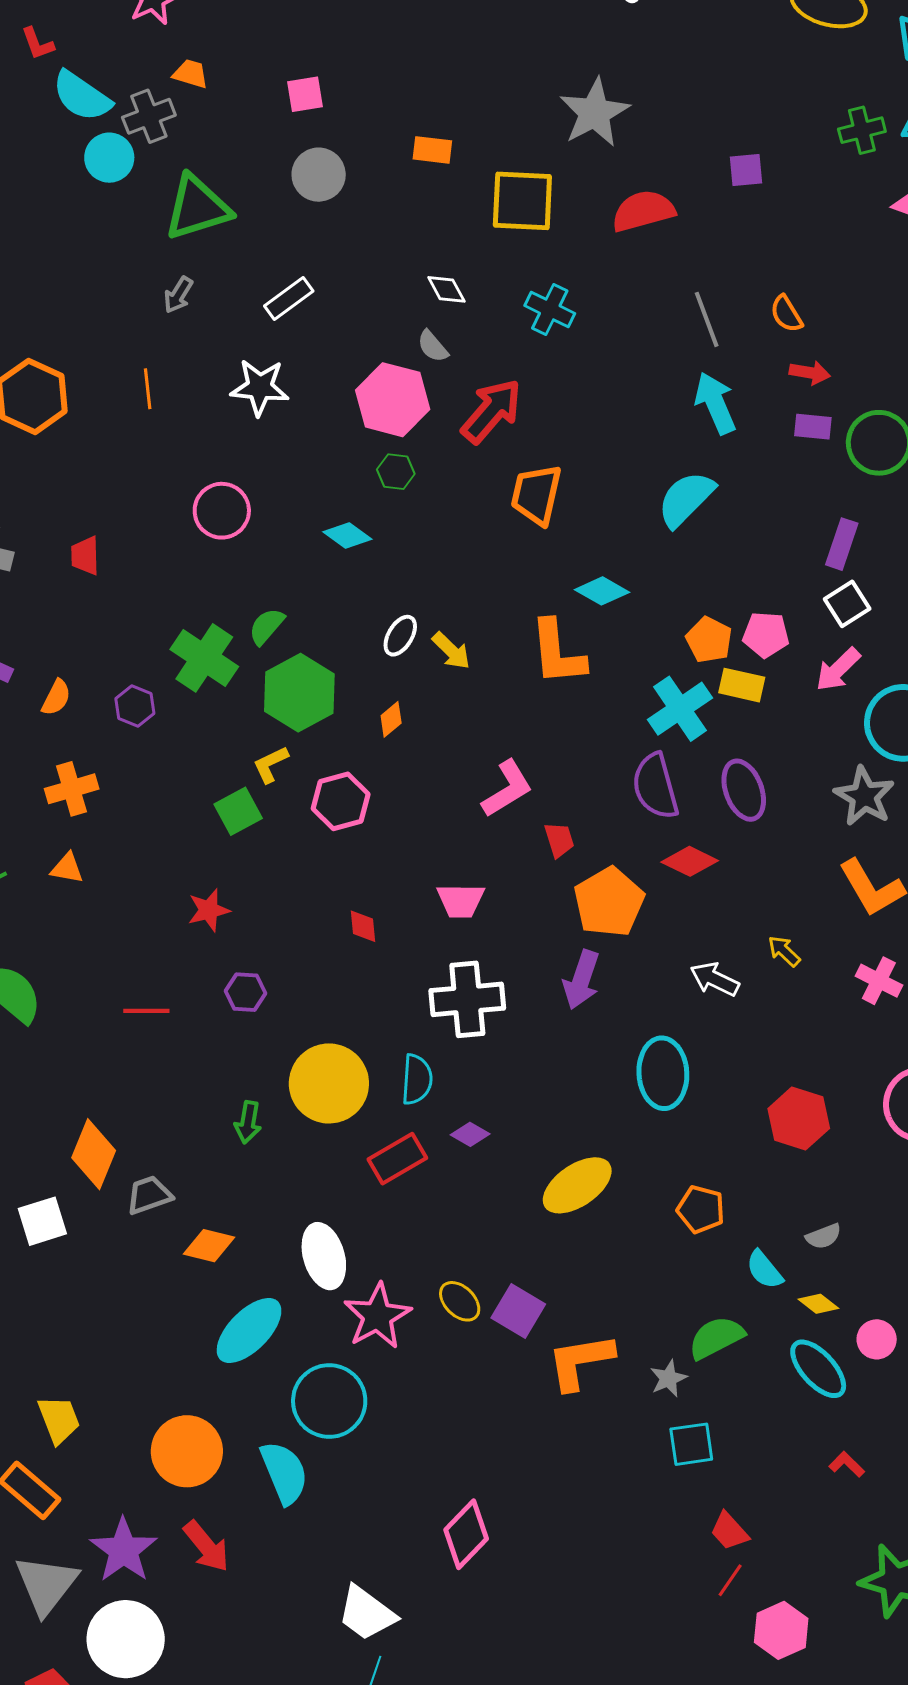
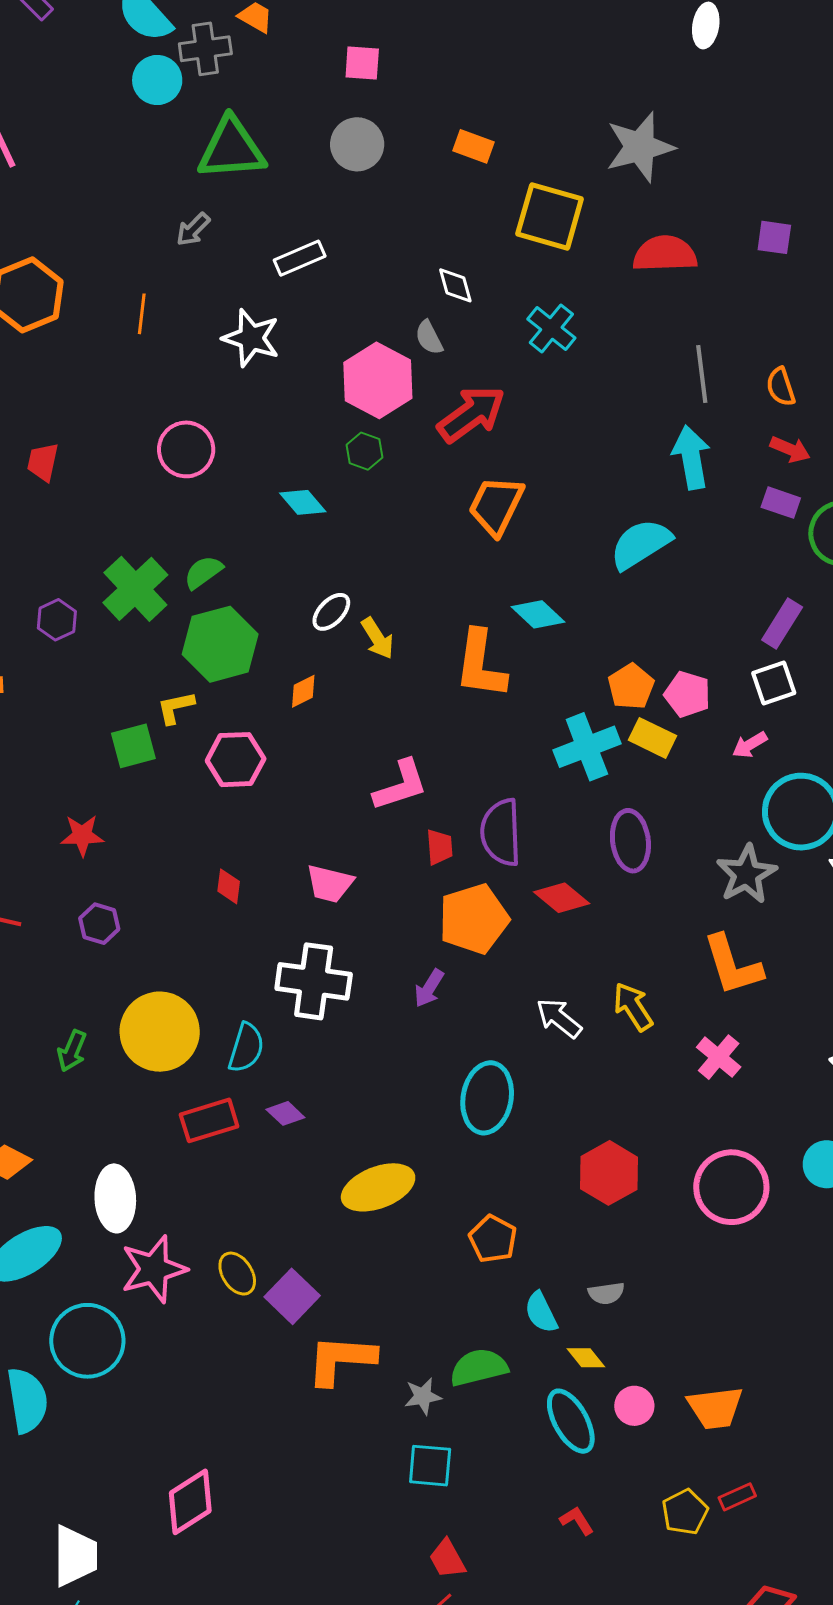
pink arrow: (838, 670) -> (750, 745), size x0.7
purple semicircle: (655, 786) -> (501, 832), moved
yellow arrow: (784, 951) -> (633, 1007), size x1.4
purple arrow: (581, 980) -> (429, 988), size x0.7
white trapezoid: (366, 1613) -> (75, 1556), turned -140

